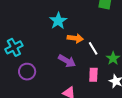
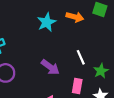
orange arrow: (75, 38) -> (75, 17), moved

